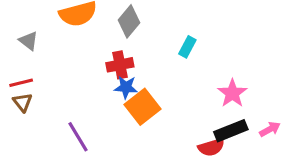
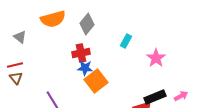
pink star: (232, 93) -> (156, 58), moved

